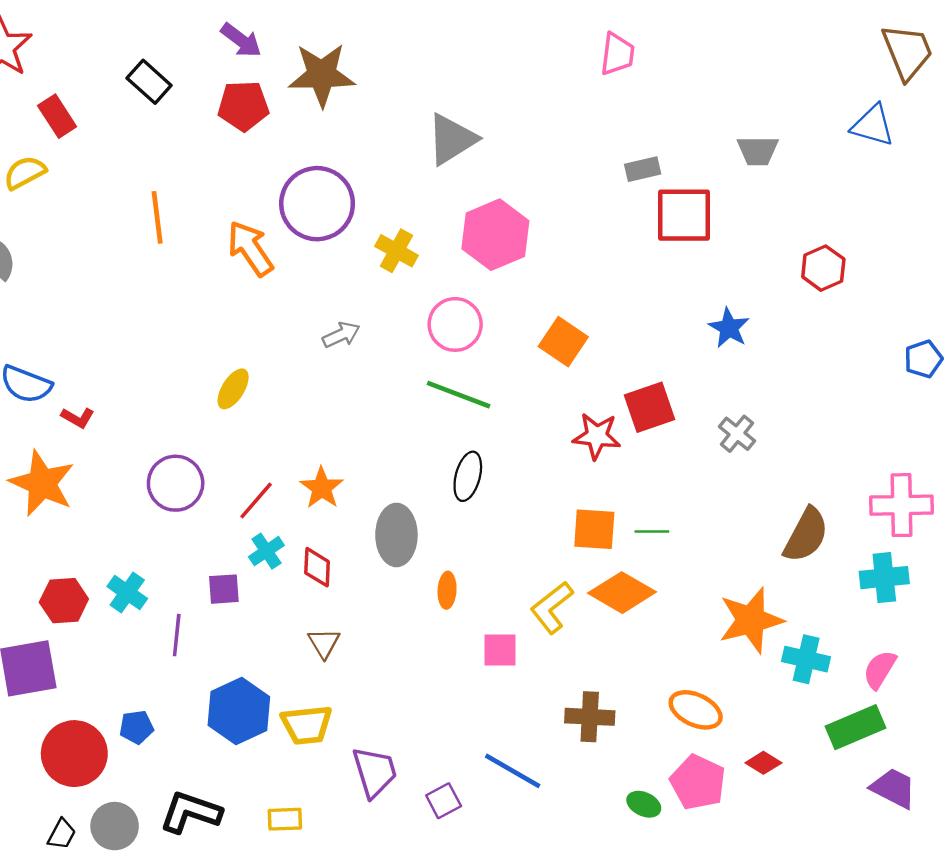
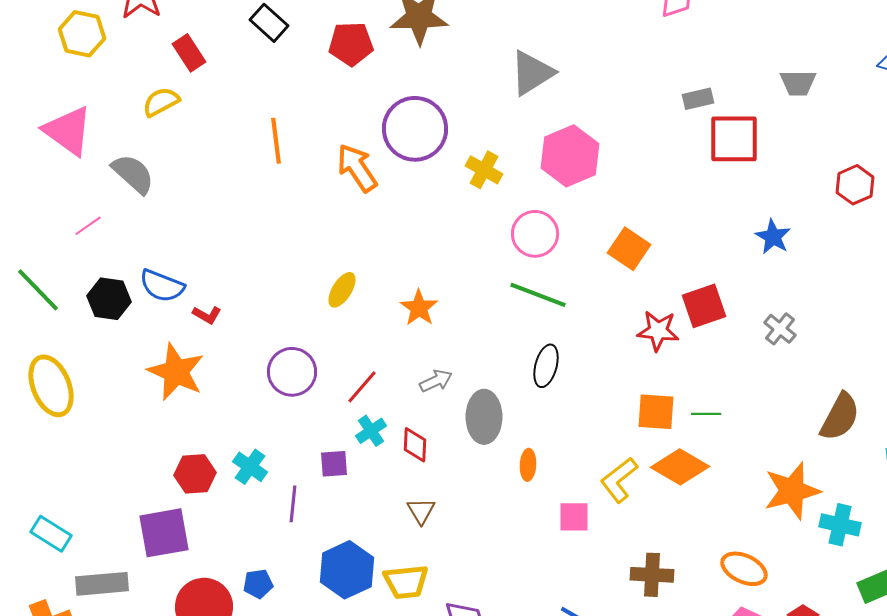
gray arrow: (341, 335) -> (436, 381), moved
orange star: (322, 488) -> (419, 308), moved

